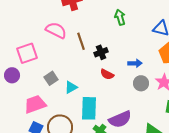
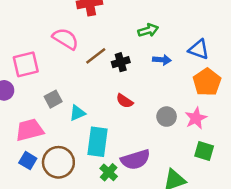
green arrow: (120, 17) -> (148, 30), turned 84
brown line: (81, 41) -> (96, 56), turned 66
black cross: (101, 52) -> (121, 62), moved
blue arrow: (135, 63) -> (162, 60), moved

